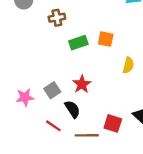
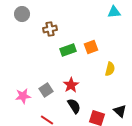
orange square: (106, 39) -> (91, 47), turned -32
black semicircle: (72, 109) -> (74, 106), moved

